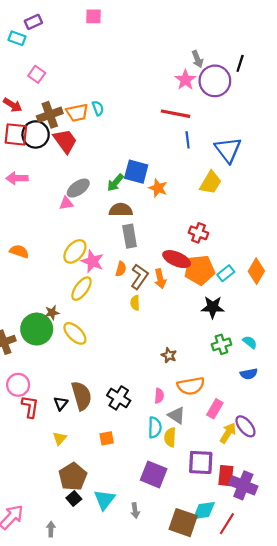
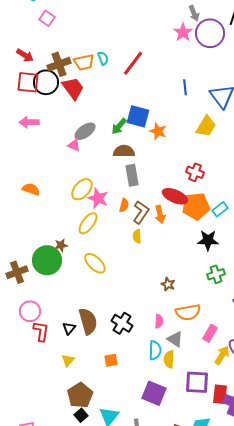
pink square: (37, 74) -> (47, 18), moved
red line: (176, 114) -> (133, 63), moved, turned -64
pink triangle: (66, 203) -> (74, 145), turned 32
yellow ellipse: (75, 333) -> (95, 263), moved

